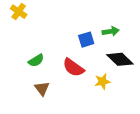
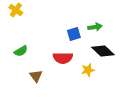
green semicircle: (36, 60) -> (21, 51), moved
red semicircle: (73, 67) -> (63, 58), turned -36

